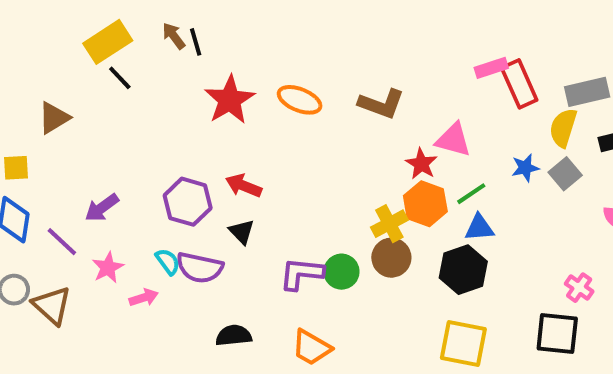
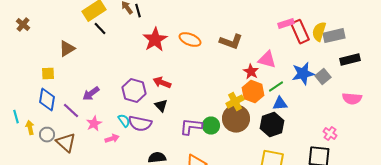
yellow semicircle: (563, 128) -> (319, 32), moved
blue star: (525, 168) -> (303, 74), size x1.6
brown circle: (391, 258) -> (236, 119), size x1.4

